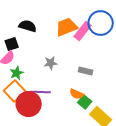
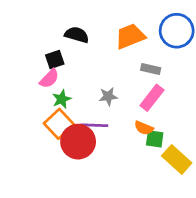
pink rectangle: (83, 31) -> (152, 98), moved
gray star: (51, 63) -> (108, 96), moved
gray rectangle: (86, 71) -> (151, 69), moved
green square: (85, 102) -> (155, 139), turned -32

